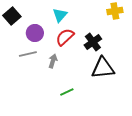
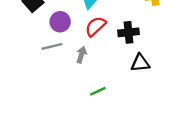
black cross: (93, 42) -> (129, 32), turned 30
black triangle: (103, 68) -> (140, 63), size x0.7

